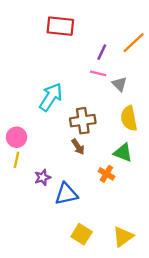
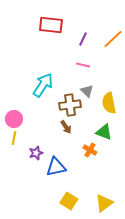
purple line: (102, 52) -> (83, 39), moved
gray triangle: (119, 84) -> (87, 91), moved

